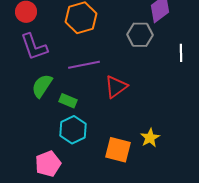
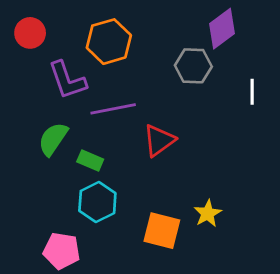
purple L-shape: (34, 47) -> (67, 80), moved
pink pentagon: (48, 164) -> (62, 251), turned 30

